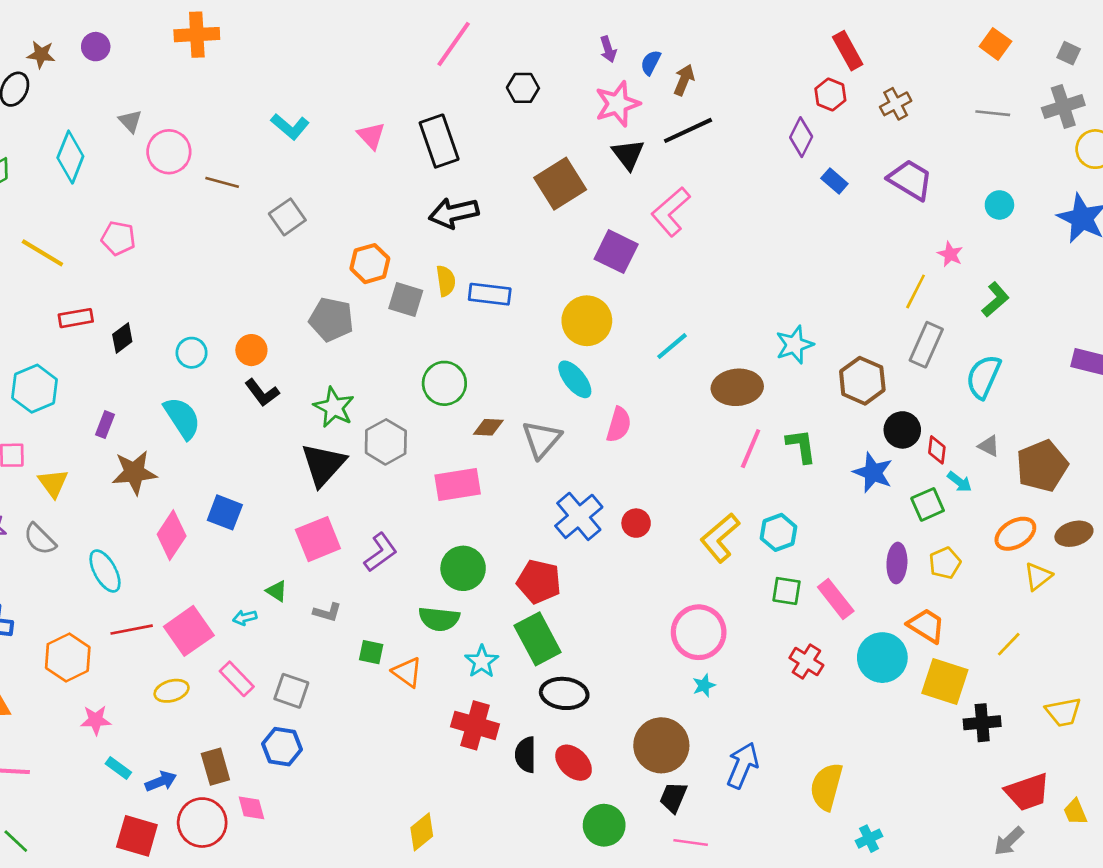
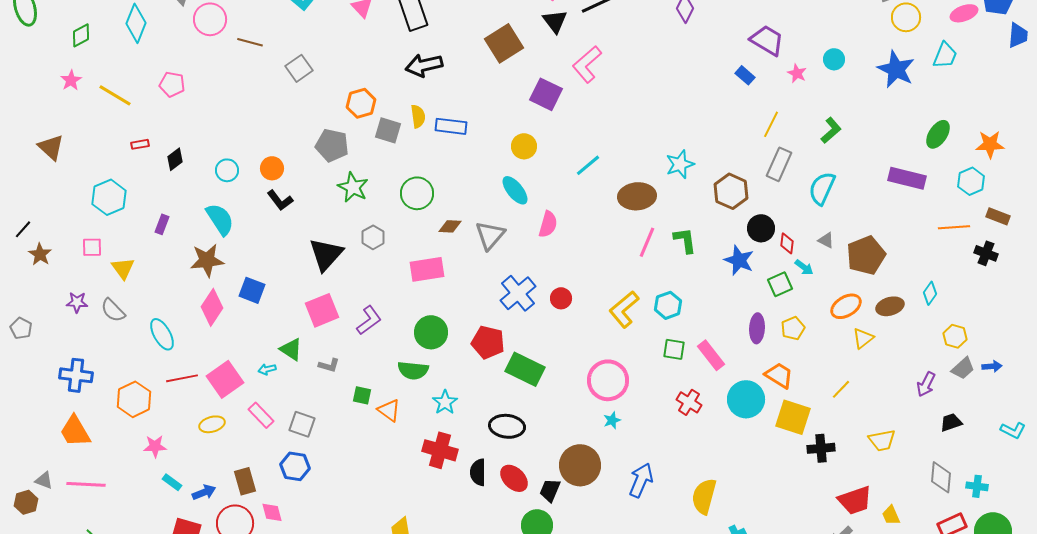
blue rectangle: (834, 181) -> (745, 75), moved
pink star: (950, 254) -> (797, 73), moved
red rectangle: (76, 318) -> (140, 144), size x0.7
yellow circle: (587, 321) -> (524, 146), size x0.7
green star: (334, 407) -> (353, 187), moved
gray hexagon: (386, 442) -> (373, 237), size x0.7
brown star: (134, 473) -> (207, 260), moved
green triangle: (277, 591) -> (291, 349), size x1.4
green rectangle: (538, 639) -> (525, 369), moved, turned -36
black trapezoid: (673, 797) -> (550, 490), moved

